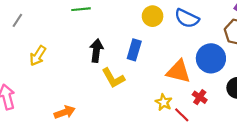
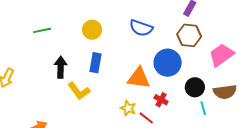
yellow circle: (153, 16) -> (92, 30), moved

